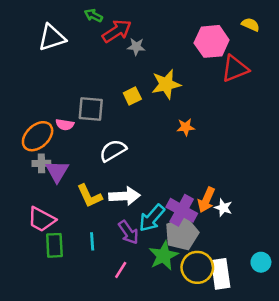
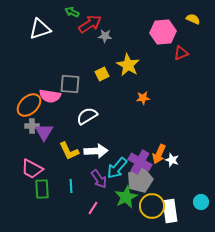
red triangle: (235, 69) -> (181, 53), size x0.7
yellow star: (166, 84) -> (128, 65), turned -30
pink semicircle: (65, 125) -> (50, 96), size x1.5

